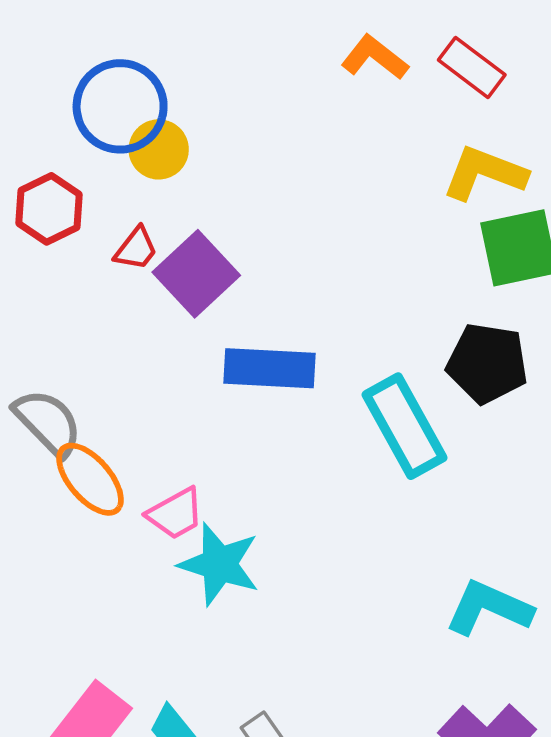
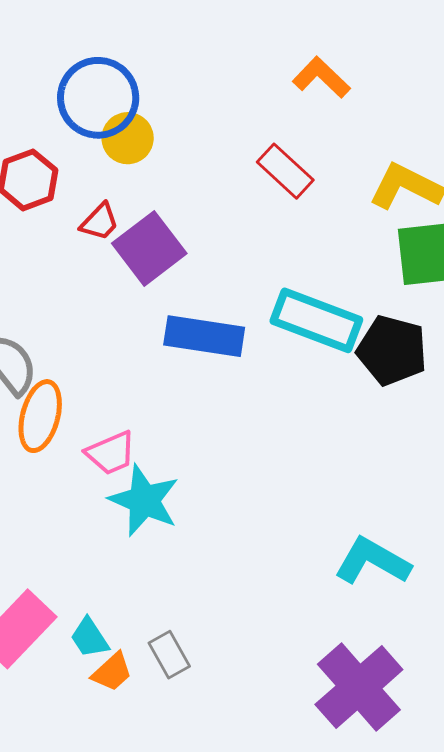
red rectangle: (472, 67) -> (285, 171), moved
cyan rectangle: (405, 426) -> (316, 320), moved, turned -46
orange ellipse: (90, 479) -> (40, 416), turned 50

